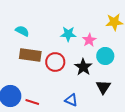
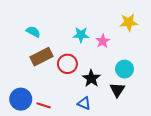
brown rectangle: (30, 55) -> (42, 57), turned -35
cyan circle: (105, 56) -> (125, 69), moved
black star: (83, 67) -> (91, 78), moved

